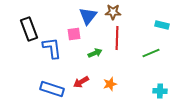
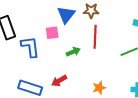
orange star: (110, 84) -> (99, 88), moved

